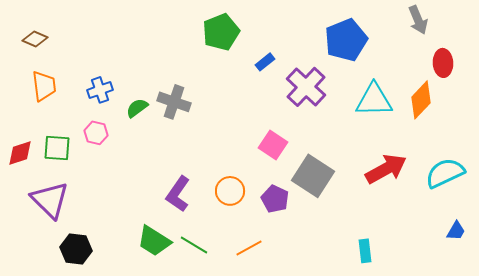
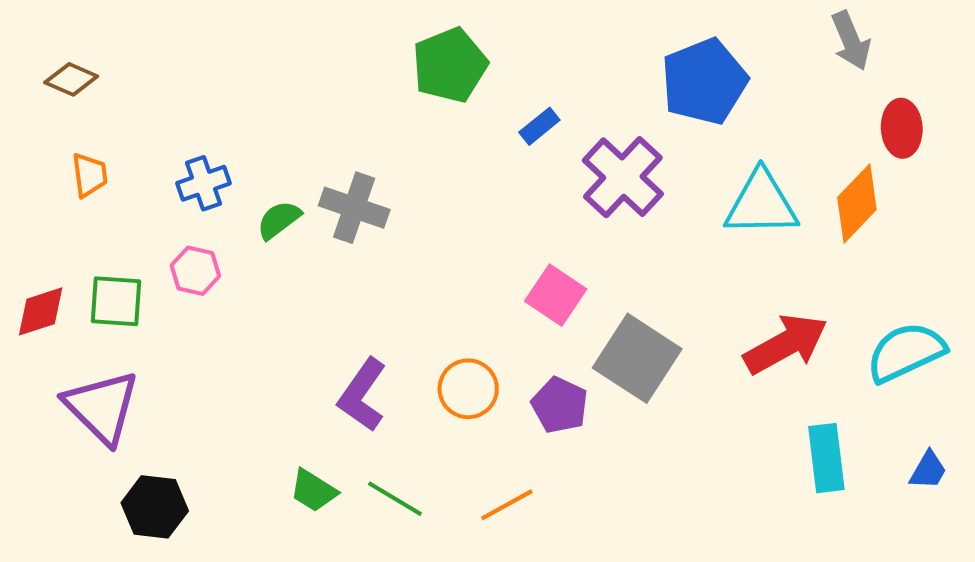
orange trapezoid: (44, 86) -> (90, 175), size x0.7
green trapezoid: (154, 241) -> (313, 491), size x0.7
cyan rectangle: (365, 251) -> (826, 458), moved, size x1.4

